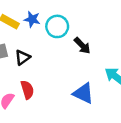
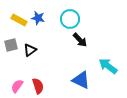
cyan circle: (57, 26) -> (70, 19), moved
red semicircle: (27, 90) -> (38, 86), moved

